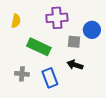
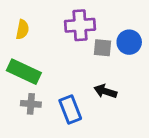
gray square: (74, 42) -> (102, 48), moved
green rectangle: (39, 47) -> (24, 72), moved

